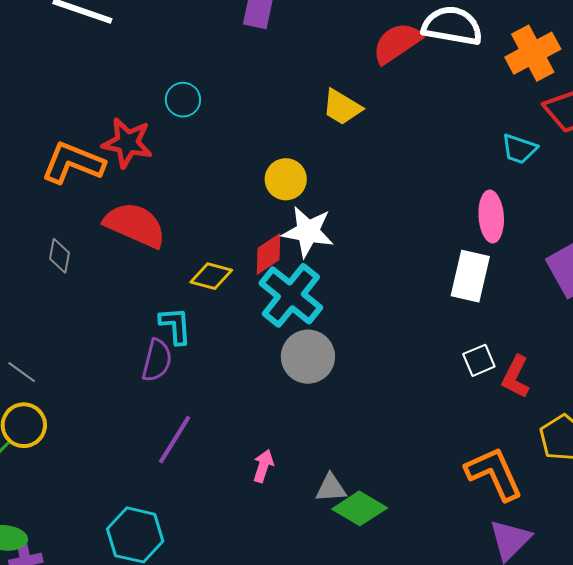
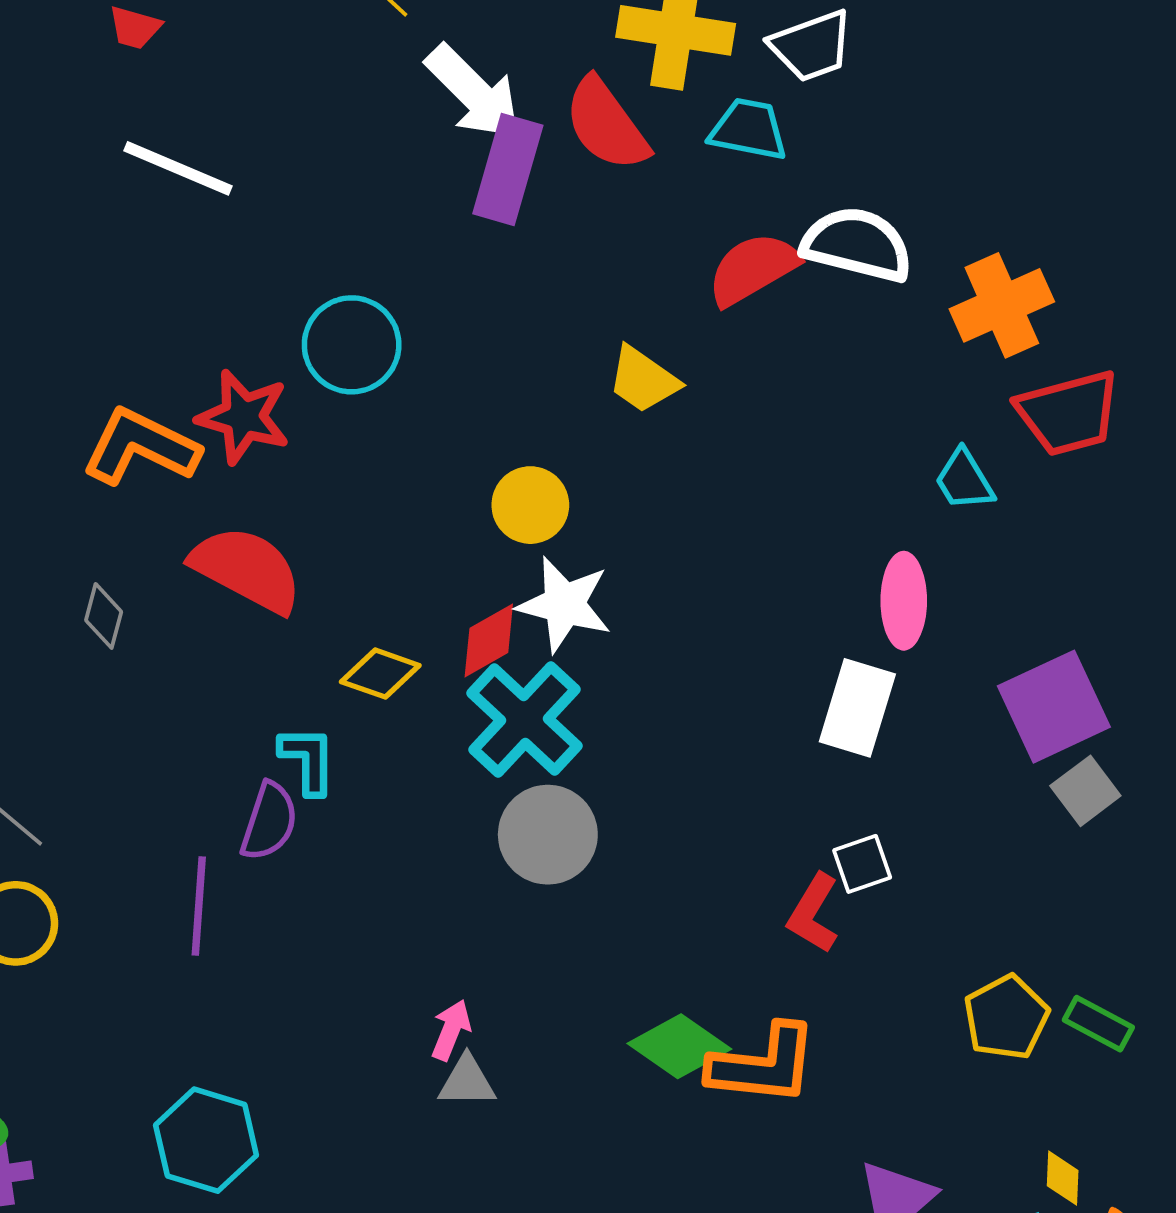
cyan circle: (183, 100) -> (352, 345), size x1.5
cyan trapezoid: (519, 149) -> (964, 480), turned 36
red L-shape: (516, 377) -> (813, 913), moved
purple line: (175, 440) -> (199, 906), moved, turned -32
orange L-shape: (494, 474) -> (763, 1065), moved, turned 116
gray triangle: (331, 488) -> (467, 1081), moved
green diamond: (360, 508) -> (679, 1046), moved

